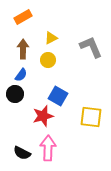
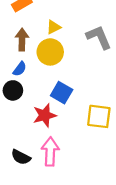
yellow circle: (48, 60) -> (50, 52), size x1.5

